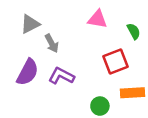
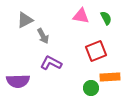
green semicircle: (134, 31) -> (106, 18), moved
purple semicircle: (28, 72) -> (18, 81), moved, turned 60
green circle: (100, 106) -> (91, 88), moved

